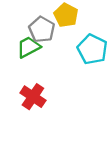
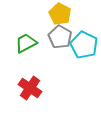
gray pentagon: (42, 29) -> (60, 37), moved

